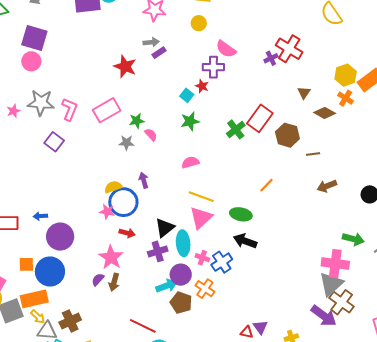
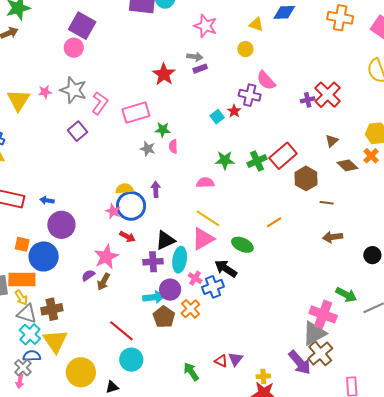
green star: (190, 121) -> (225, 160), moved
pink semicircle: (151, 135) -> (173, 146), turned -152
black arrow: (245, 241) -> (226, 269), moved

